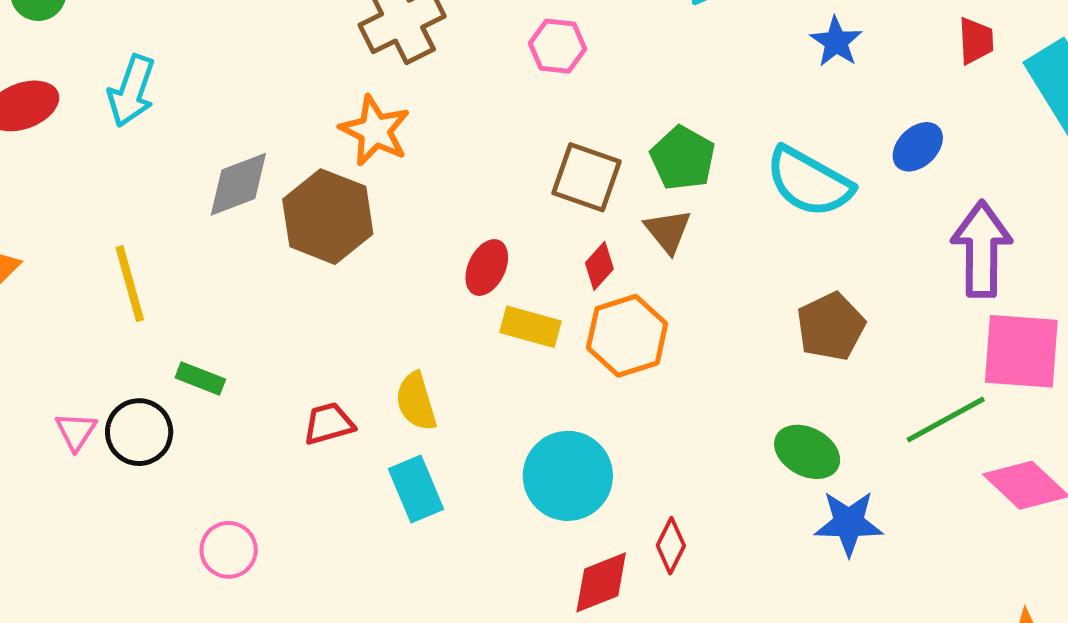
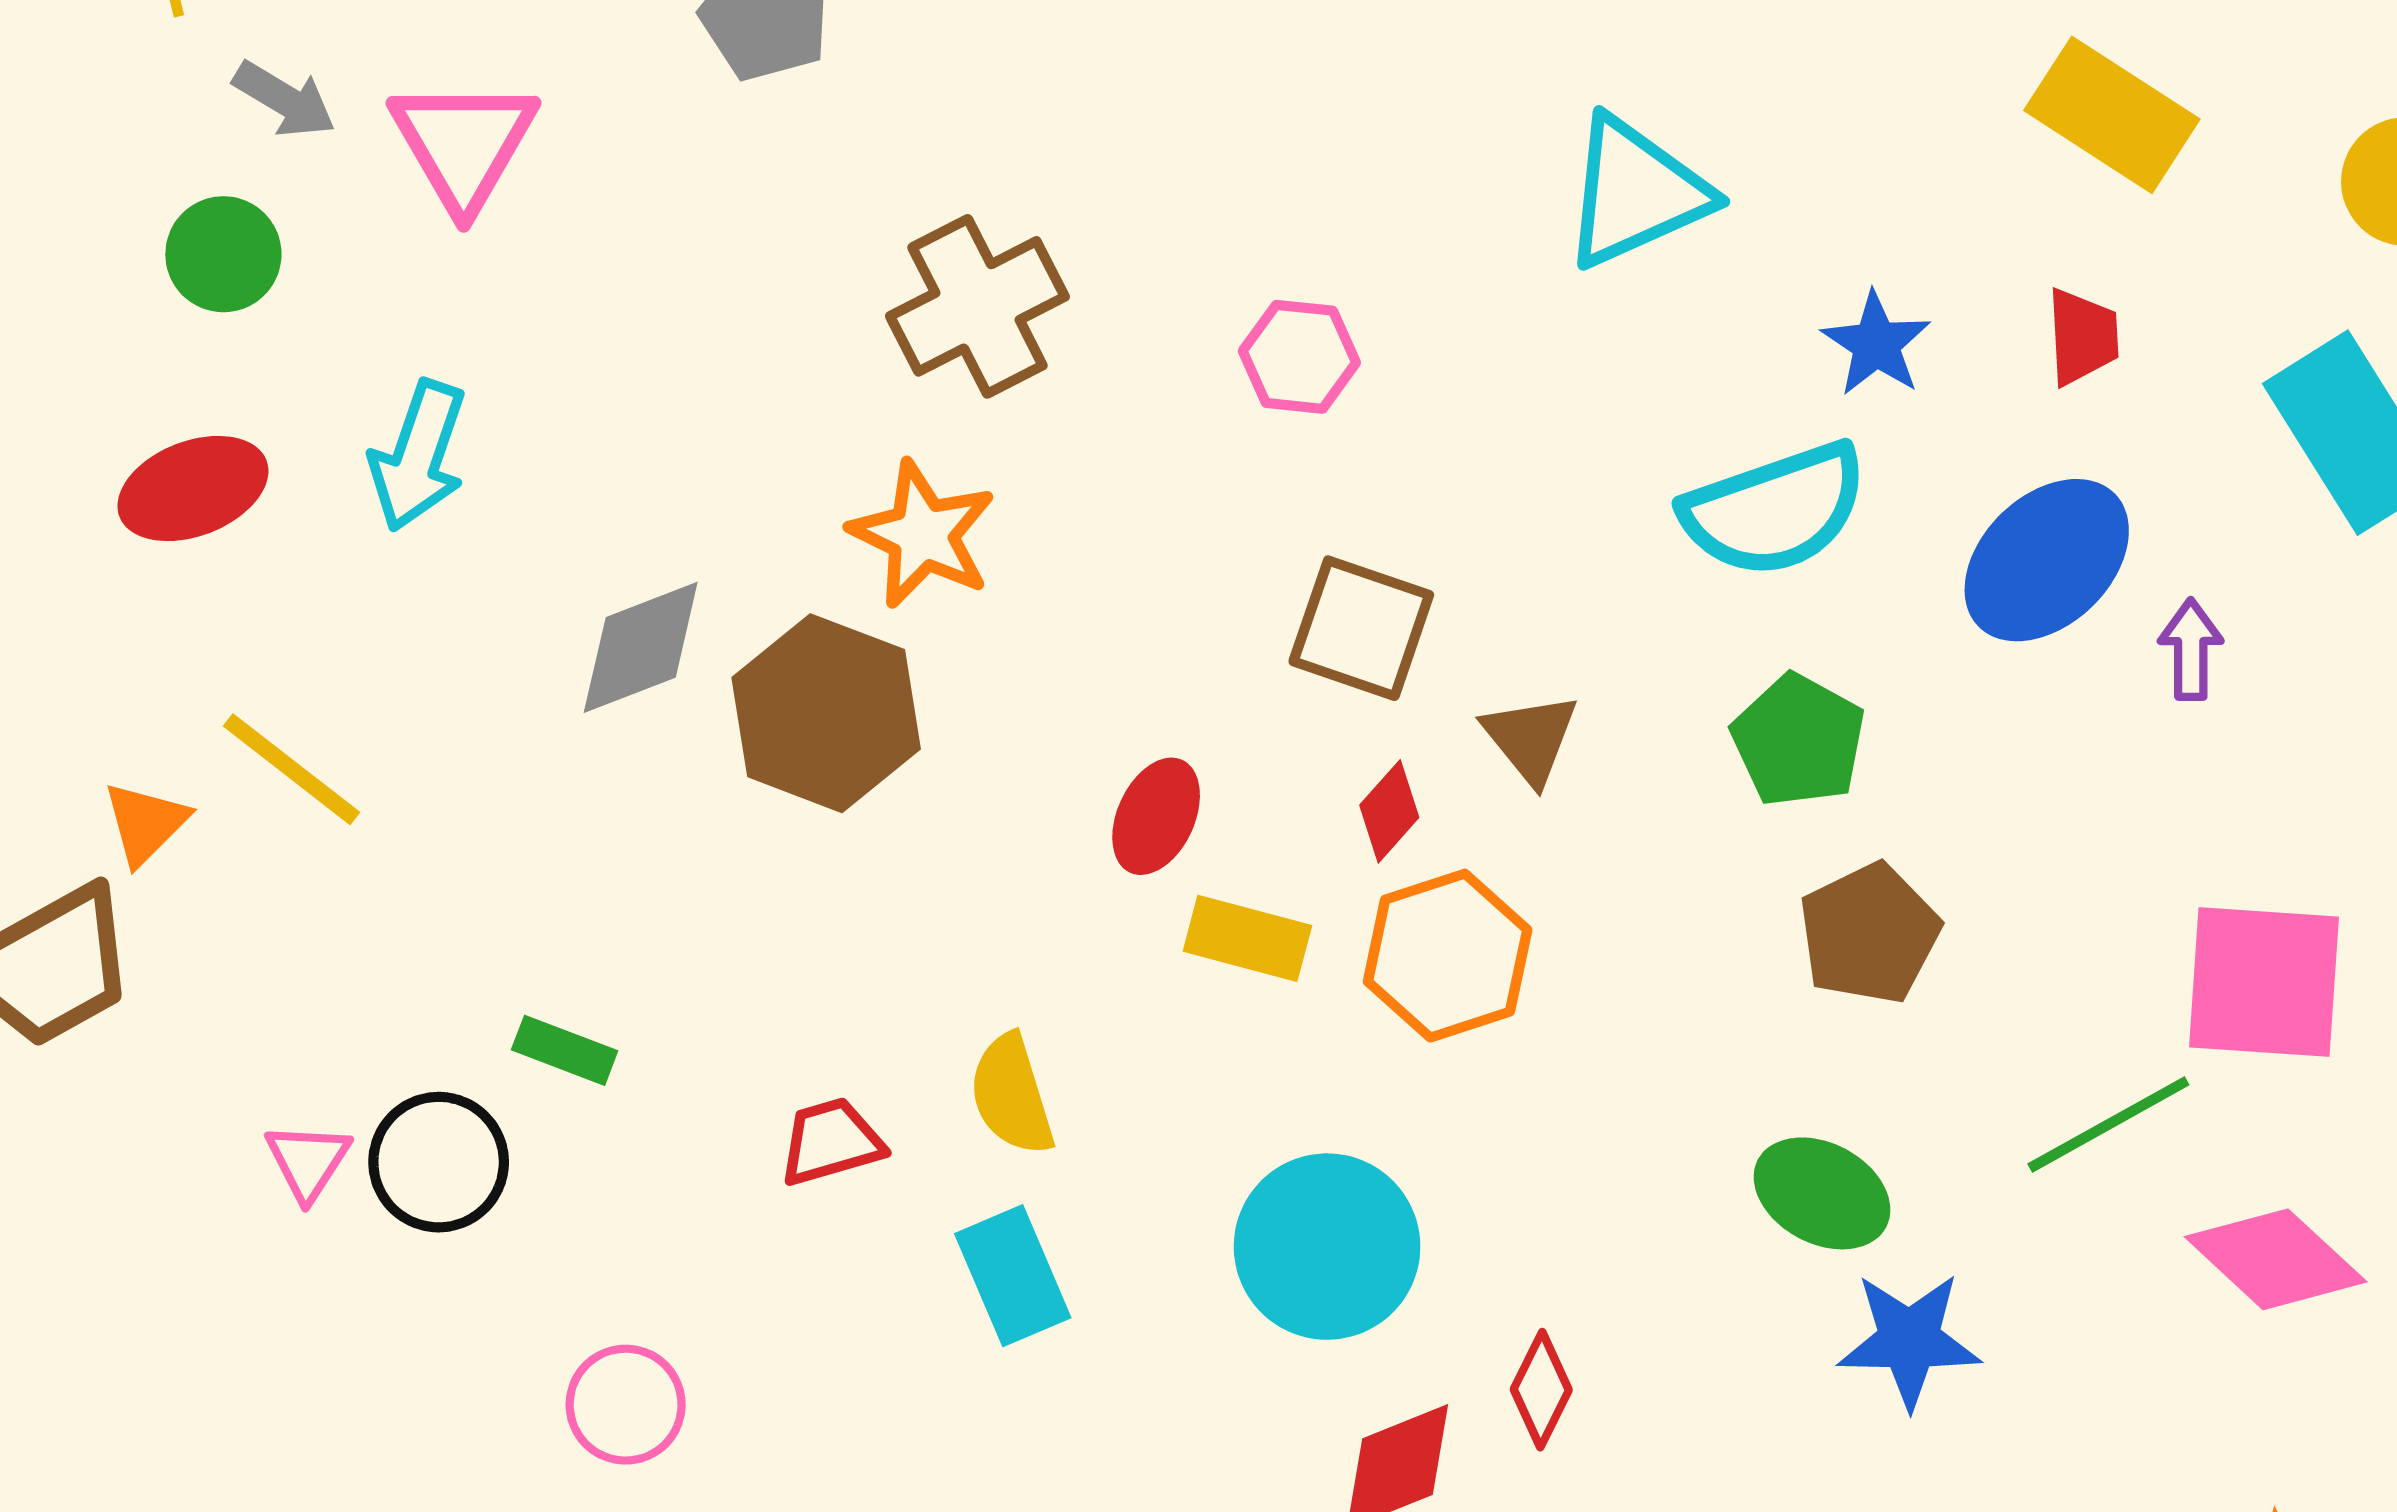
red trapezoid: (976, 41) -> (2082, 337), moved
blue ellipse: (918, 147) -> (2047, 560), size x1.6
green pentagon: (683, 158) -> (1798, 740), moved
cyan semicircle: (809, 182) -> (1775, 510), moved, turned -48
purple arrow: (982, 249) -> (2191, 649), moved, size x0.5
yellow line: (130, 284) -> (291, 769), moved, turned -36

